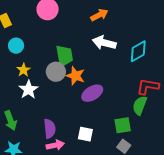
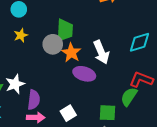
white arrow: (104, 43) -> (101, 52), moved, turned -140
white star: (29, 90) -> (15, 84), moved
purple ellipse: (92, 93) -> (84, 74), turned 35
white square: (85, 134) -> (68, 113), turned 35

